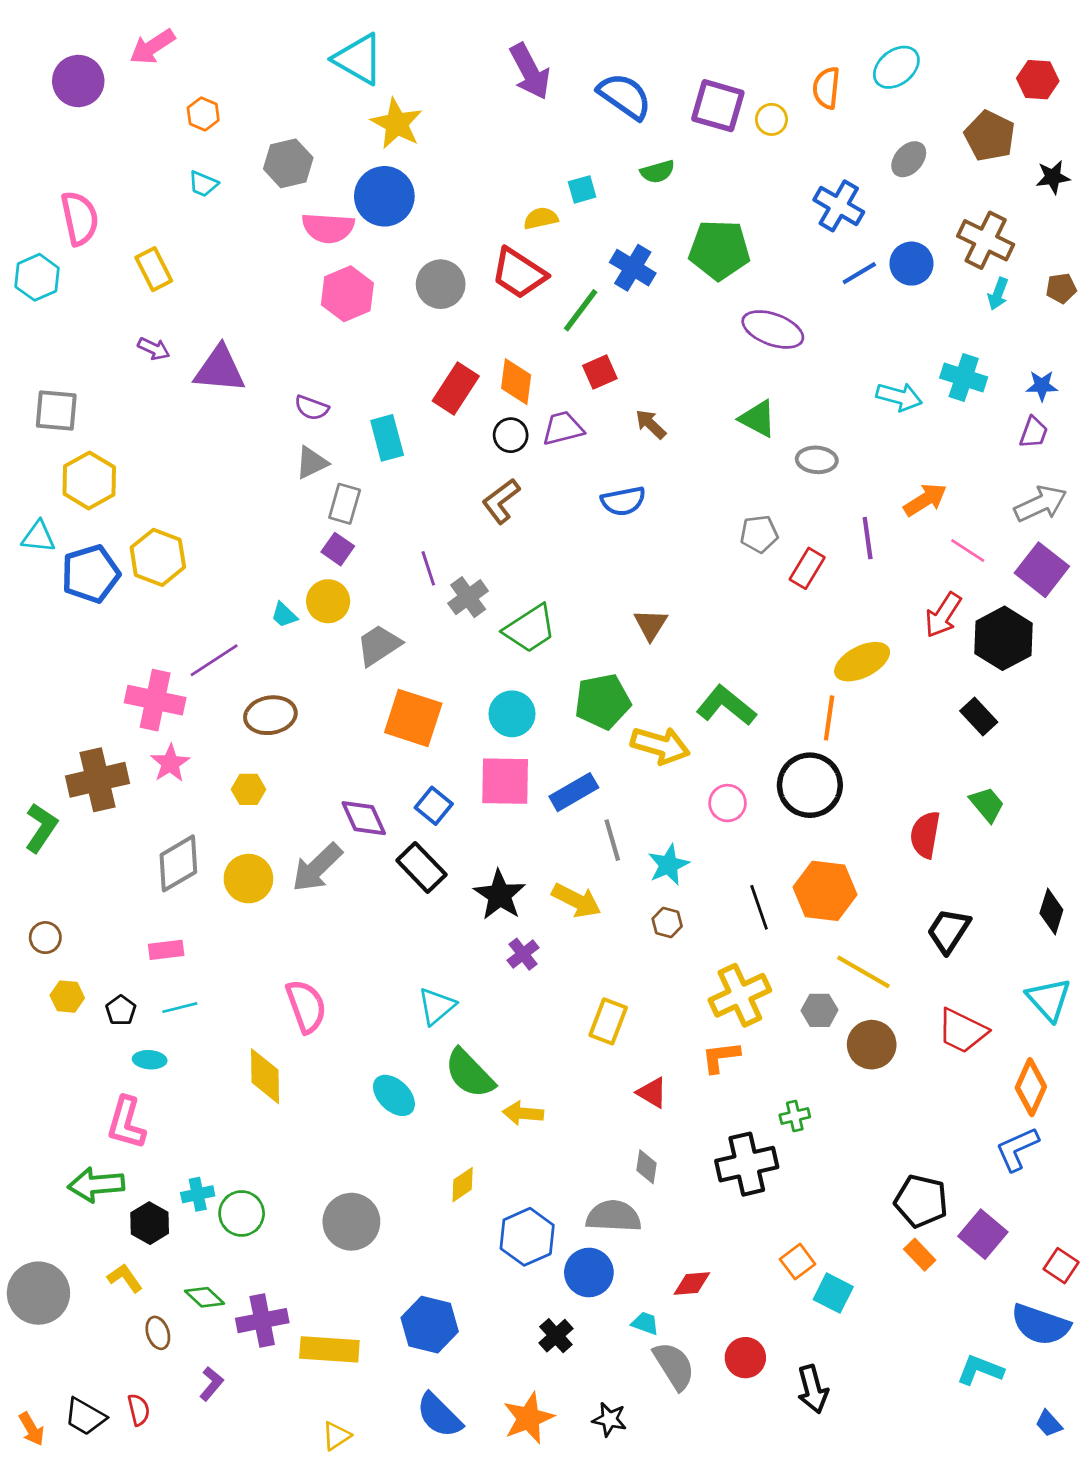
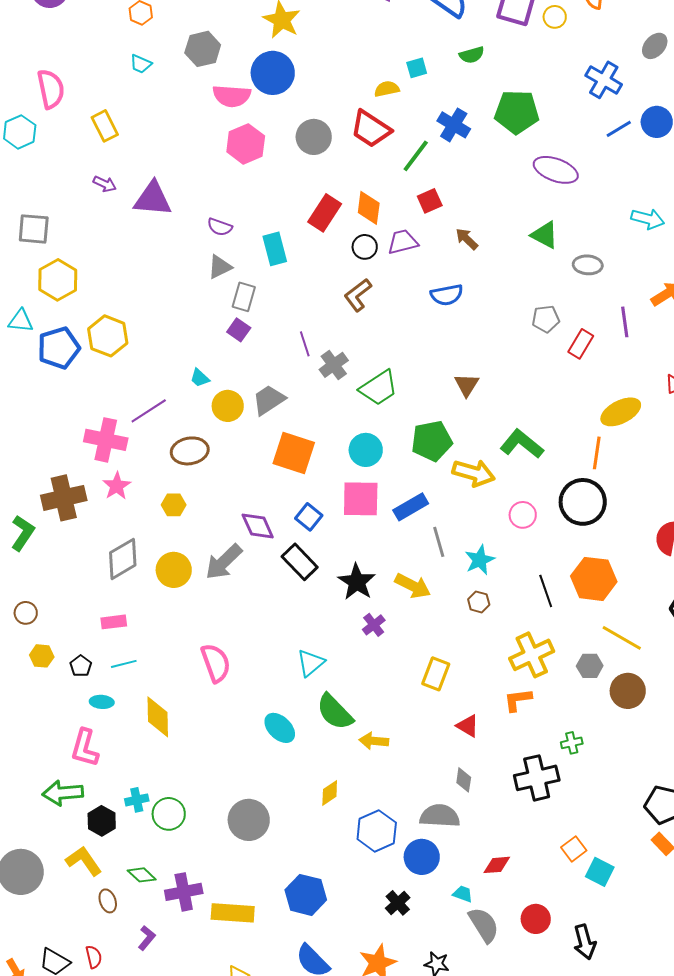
yellow circle: (328, 601) -> (228, 406), moved
yellow diamond: (265, 1076) -> (158, 717), moved
yellow L-shape: (125, 1278) -> (84, 861), size x1.4

